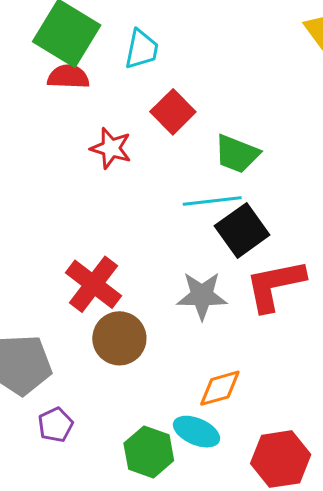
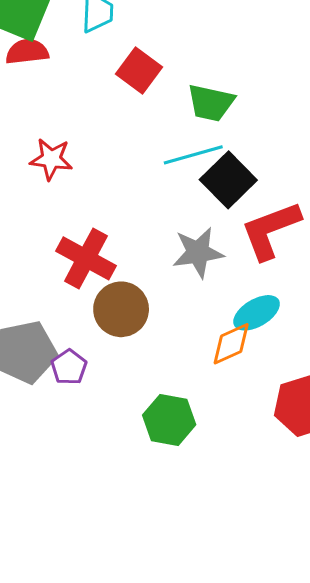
red star: (111, 148) -> (51, 159), moved
purple pentagon: (56, 425) -> (69, 367), moved
cyan ellipse: (196, 432) -> (257, 313), moved, turned -45

